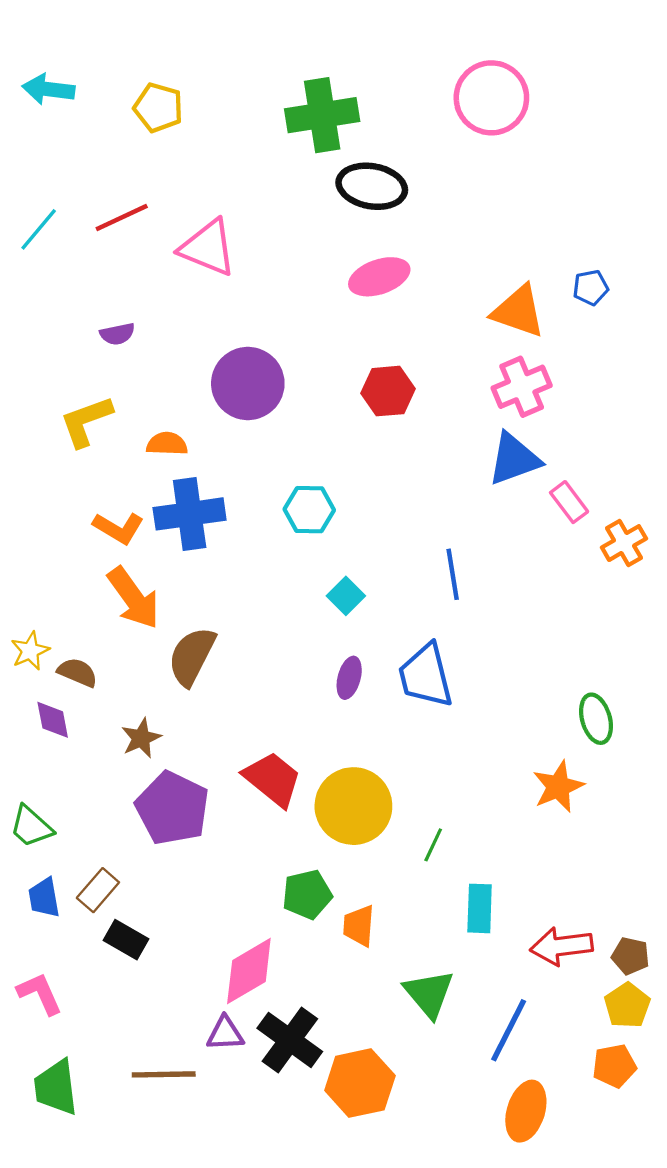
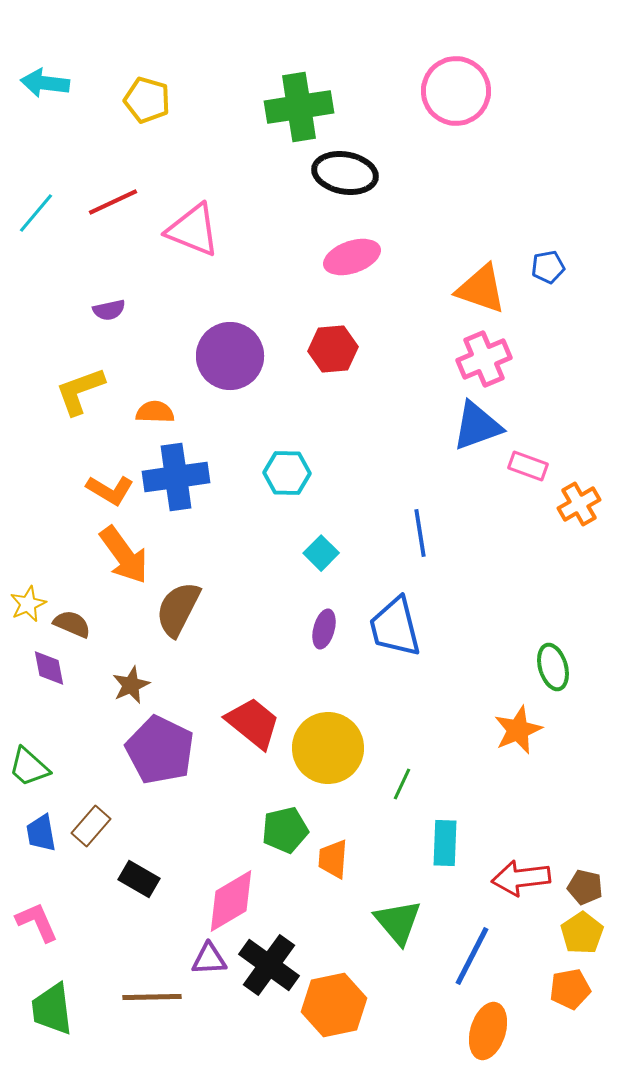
red hexagon: (388, 391) -> (333, 349), moved
pink rectangle: (569, 502) -> (528, 466), turned -33
black rectangle: (126, 940) -> (139, 879), moved

